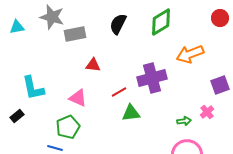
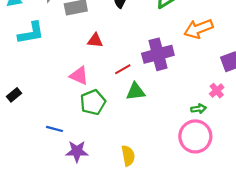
cyan L-shape: (33, 88) -> (31, 33), moved, turned -88
green arrow: (184, 121) -> (199, 109), moved
green pentagon: (68, 127) -> (93, 102), moved

